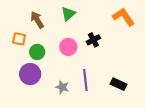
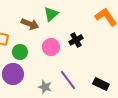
brown arrow: (37, 20) -> (30, 24), moved, turned 144
purple line: (85, 80) -> (68, 80), turned -30

